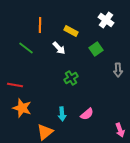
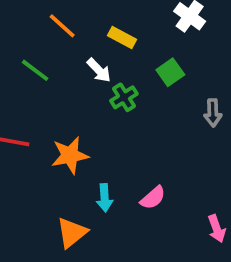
orange line: (40, 25) -> (62, 26), turned -49
green cross: (71, 78) -> (124, 97), moved
orange star: (22, 108) -> (70, 155), moved, turned -30

